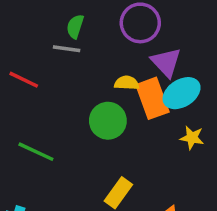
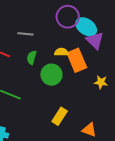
green semicircle: (75, 26) -> (32, 58), moved
purple triangle: (166, 62) -> (95, 40), moved
cyan ellipse: (182, 93) -> (86, 27), moved, turned 70

